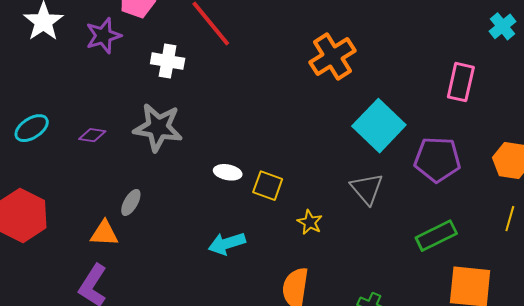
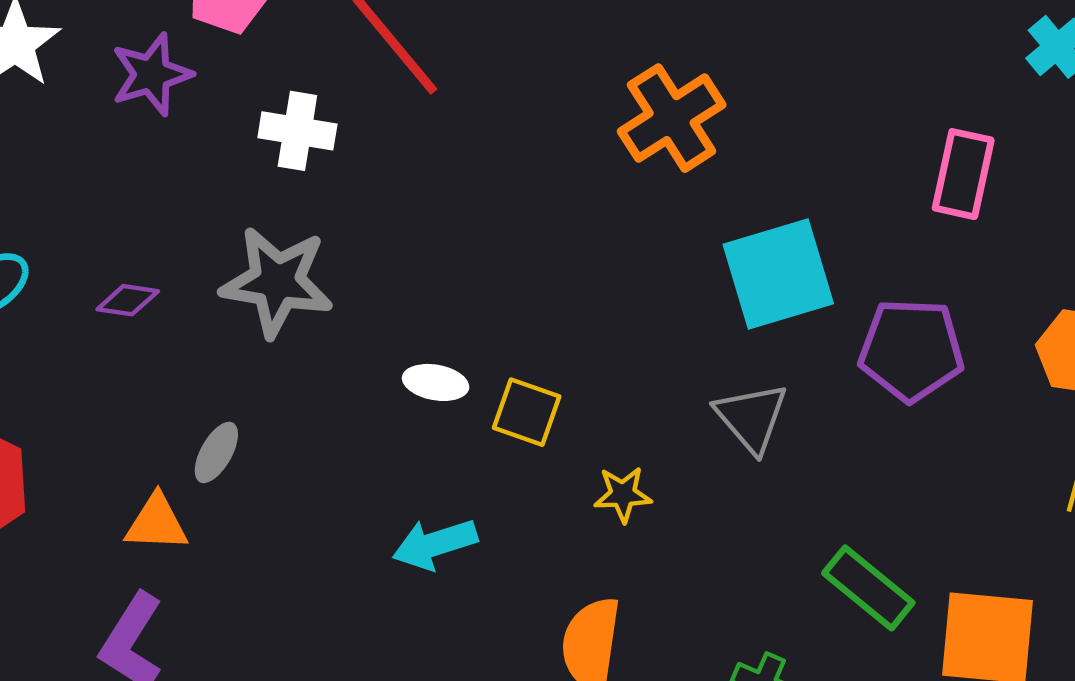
cyan square: (379, 126) -> (778, 274), turned 30
yellow star: (310, 222) -> (623, 494), turned -30
green rectangle: (436, 236) -> (868, 588), moved, turned 66

